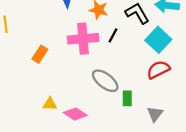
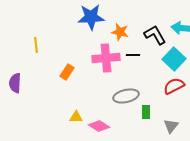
black line: (113, 35) -> (133, 55), turned 64
gray ellipse: (105, 81) -> (126, 96), turned -50

